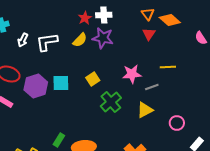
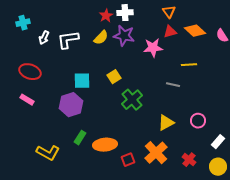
orange diamond: (170, 20) -> (195, 31), moved
red triangle: (149, 34) -> (170, 32), turned 40
pink star: (132, 74) -> (153, 48), moved
purple hexagon: (36, 86) -> (71, 105), moved
gray line: (152, 87) -> (173, 85), turned 32
yellow triangle: (145, 110) -> (166, 123), moved

